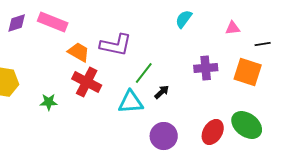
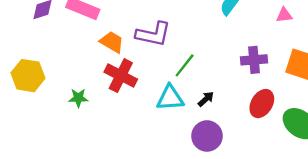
black arrow: (162, 92) -> (206, 99), moved
red ellipse: (213, 132) -> (262, 104), moved

